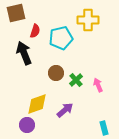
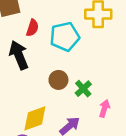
pink arrow: (98, 85) -> (104, 108), moved, turned 40

